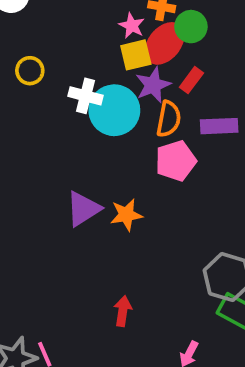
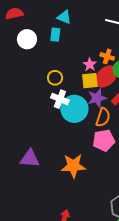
yellow circle: (30, 71) -> (55, 78), moved
purple triangle: (83, 209) -> (30, 159), moved, turned 30
orange star: (126, 215) -> (73, 166), size x1.4

